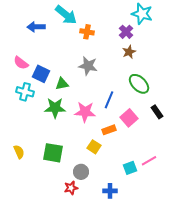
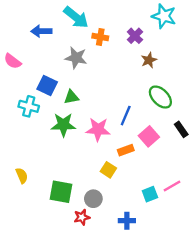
purple cross: (126, 32) -> (135, 36), moved
pink semicircle: (21, 63) -> (13, 61), moved
gray star: (88, 66) -> (76, 58), moved
green square: (53, 153) -> (61, 192), moved

